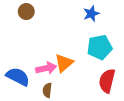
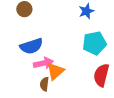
orange triangle: (64, 63) -> (55, 71), moved
blue semicircle: (18, 77) -> (31, 46), moved, turned 135

